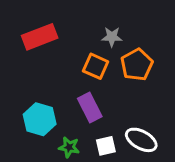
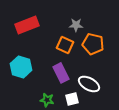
orange pentagon: (137, 65) -> (93, 44), turned -30
cyan hexagon: (40, 119) -> (21, 67), moved
white ellipse: (141, 140) -> (89, 84), moved

